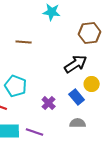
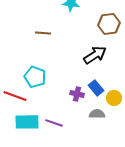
yellow circle: (92, 84) -> (114, 98), moved
purple cross: (49, 103) -> (77, 94), moved, turned -32

